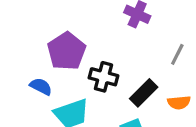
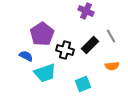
gray line: (177, 54) -> (111, 36), turned -56
black rectangle: (144, 93) -> (90, 45), moved

